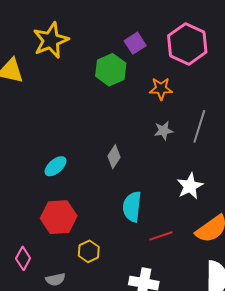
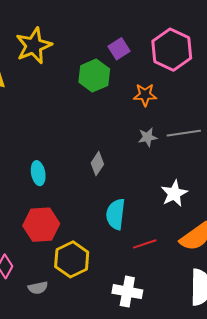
gray line: (199, 126) -> (184, 133), turned 64
cyan ellipse: (55, 166) -> (38, 173), turned -60
yellow hexagon: (89, 251) -> (72, 259), size x1.6

